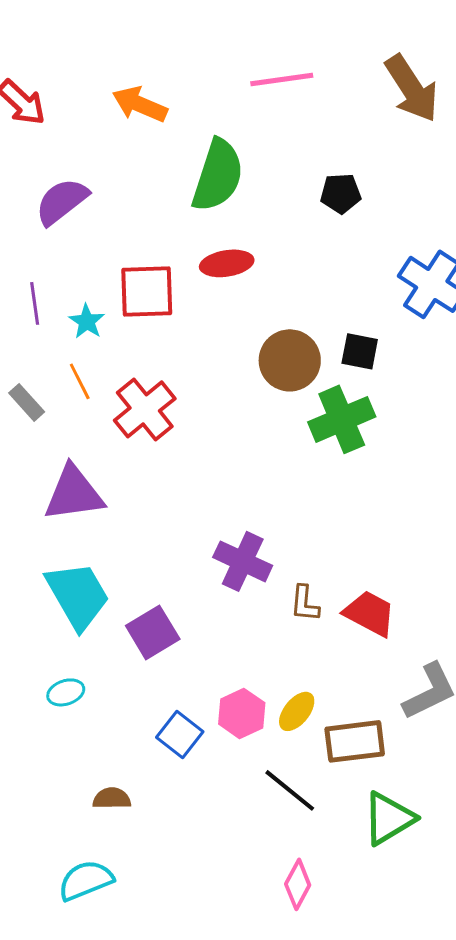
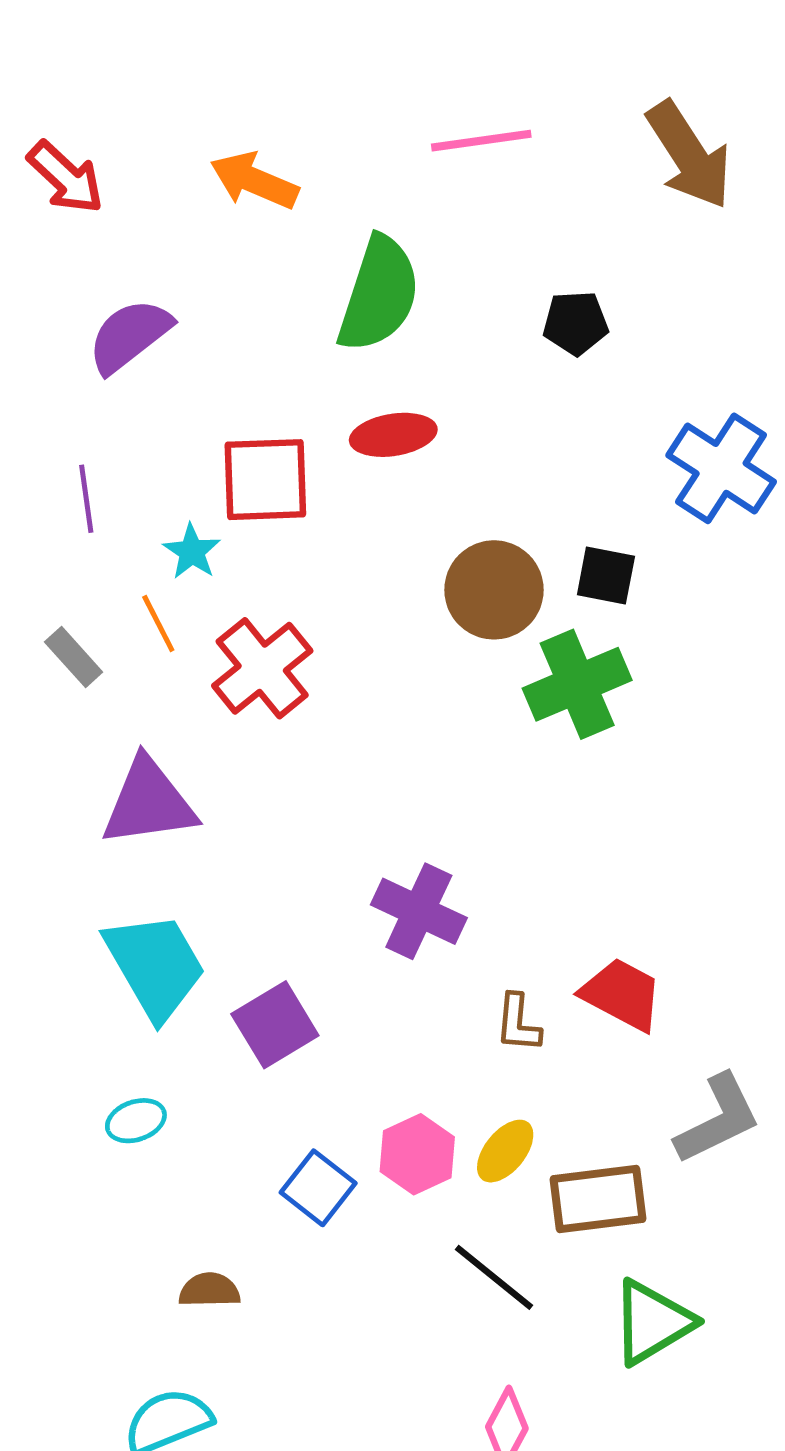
cyan star: (87, 321) -> (192, 552), moved
brown L-shape: (305, 603) -> (518, 1023), moved

